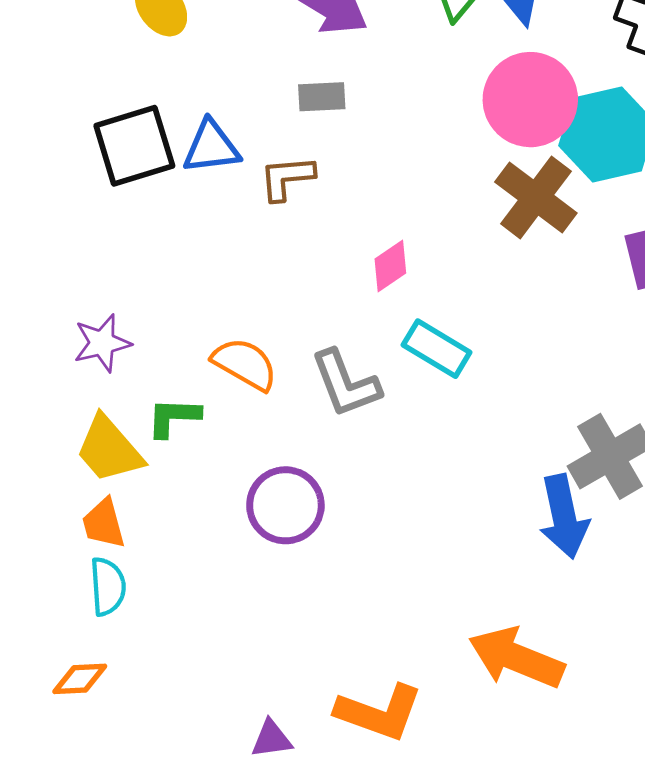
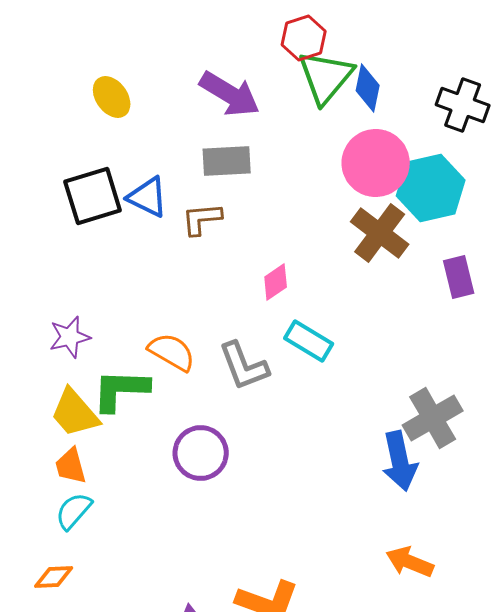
gray rectangle: (322, 97) -> (227, 161), size x1.4
blue triangle: (211, 147) -> (148, 197), turned 33
green L-shape: (173, 417) -> (121, 390), size x1.5
cyan semicircle: (108, 586) -> (74, 511), turned -135
orange arrow: (516, 658) -> (410, 562), moved, size x0.7

